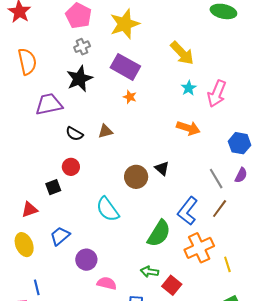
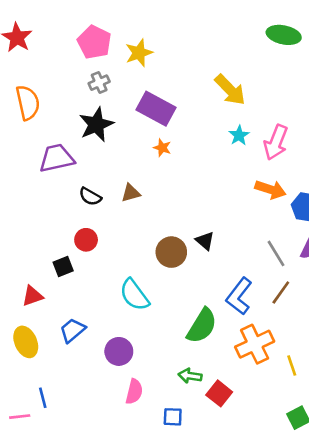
yellow star: (125, 24) -> (139, 53), moved, size x0.7
orange arrow: (188, 128) -> (270, 190), moved
purple circle: (86, 260) -> (119, 351), moved
pink semicircle: (107, 283) -> (134, 392), turned 90

